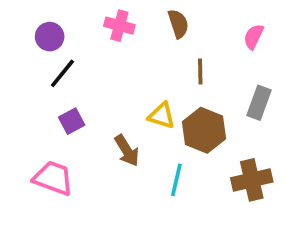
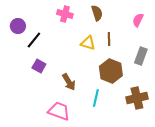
purple circle: (50, 37) -> (18, 26), moved
yellow triangle: (162, 116) -> (88, 43), moved
purple square: (72, 121) -> (39, 66), turned -32
pink trapezoid: (53, 178) -> (59, 111), moved

